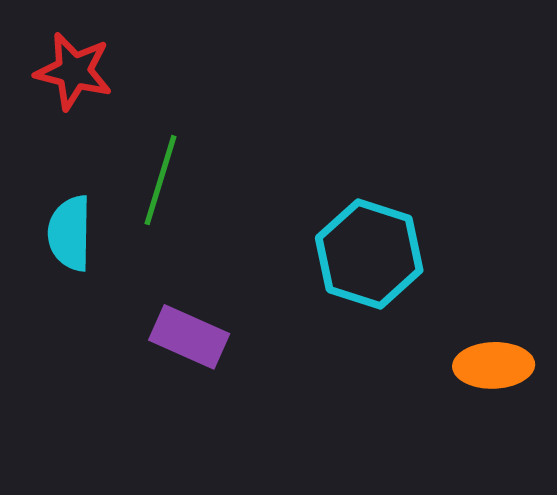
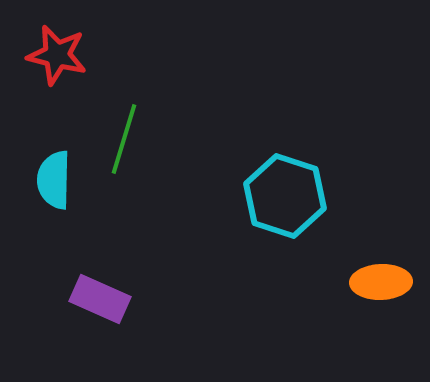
purple rectangle: (189, 337) -> (100, 299), moved

